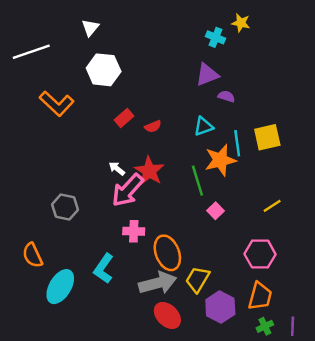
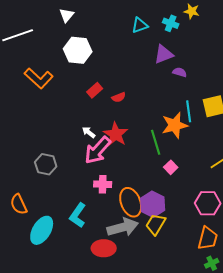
cyan triangle: (203, 126) -> (140, 25), moved
purple hexagon: (220, 307) -> (153, 204), moved
red ellipse: (167, 315) -> (104, 248), moved, turned -45

